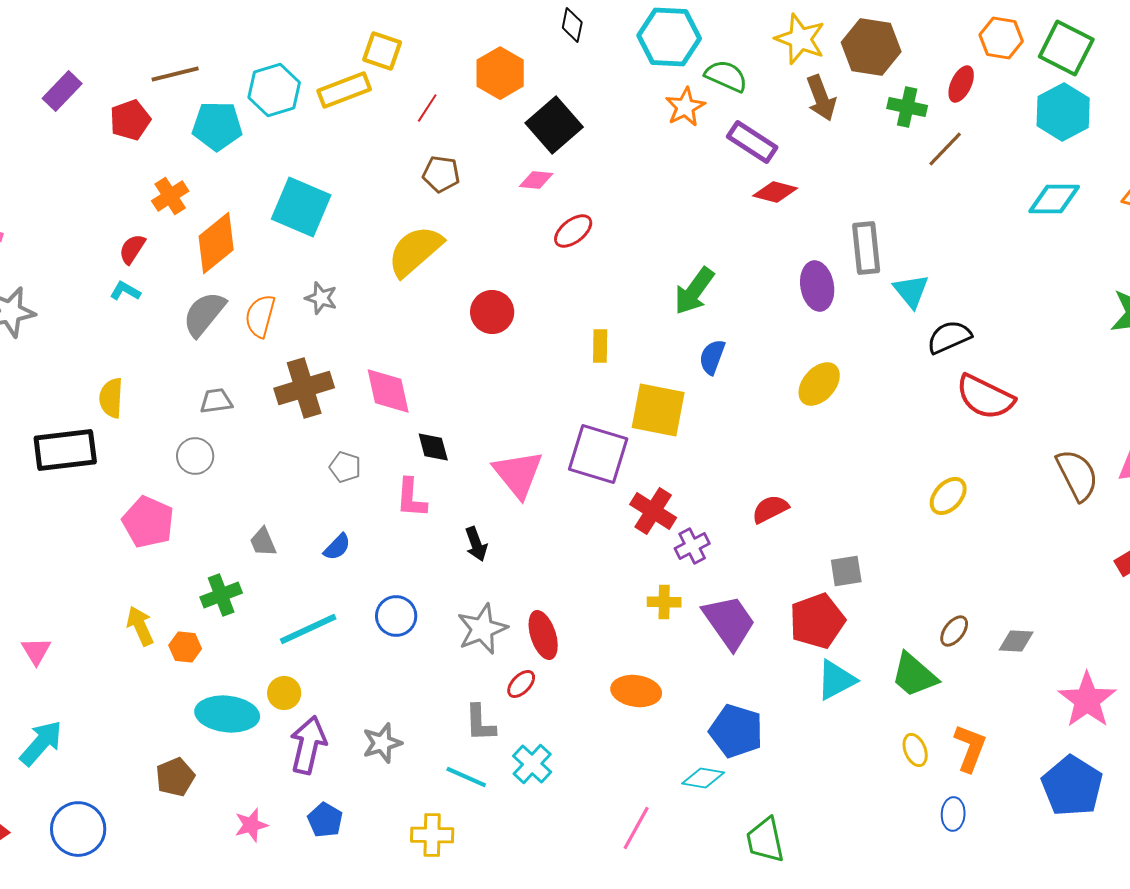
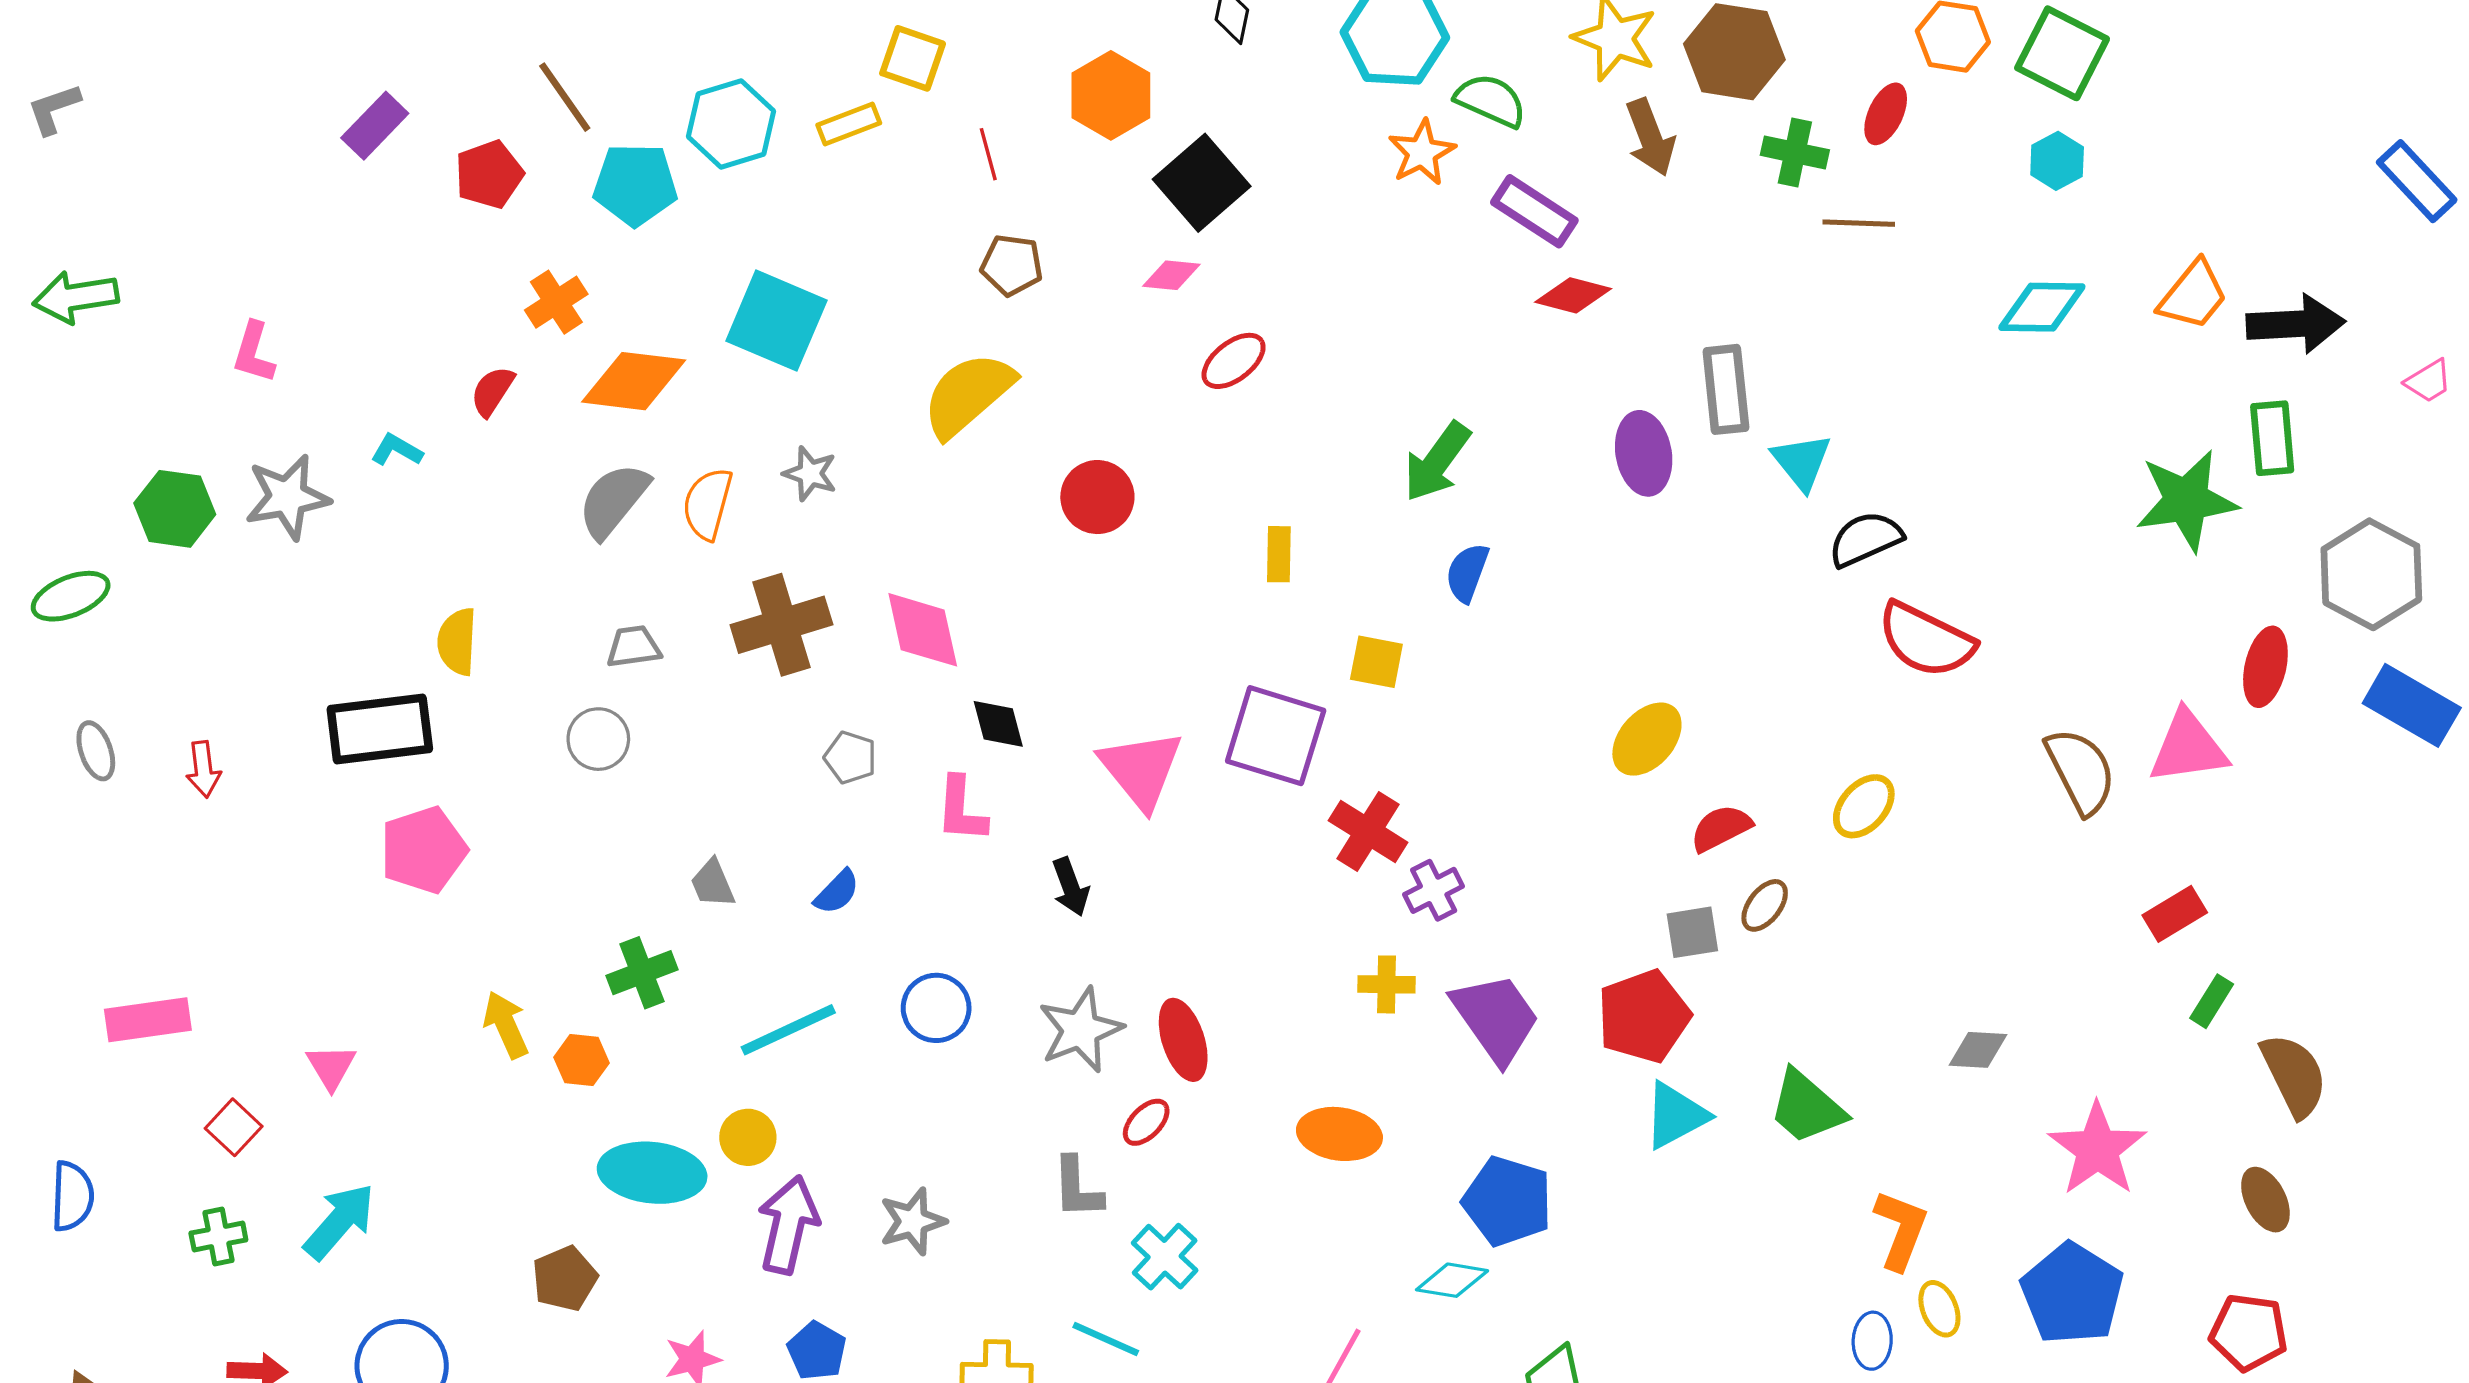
brown line: (175, 74) -> (565, 97), turned 69
yellow rectangle: (344, 90) -> (849, 124), size x0.7
red line: (427, 108) -> (988, 154), turned -48
cyan hexagon: (1063, 112) -> (2057, 161), size x0.6
brown line: (945, 149) -> (1859, 223), turned 48
orange diamond: (216, 243) -> (634, 381), turned 46
cyan L-shape: (125, 291) -> (397, 450), moved
yellow ellipse: (819, 384) -> (1647, 739), moved
yellow square: (658, 410) -> (1376, 662), size x0.6
red semicircle: (770, 509) -> (1721, 828), moved
pink pentagon: (148, 522) -> (424, 850), moved, turned 30
brown ellipse: (954, 631) -> (1765, 905), moved
yellow ellipse: (915, 750) -> (1939, 1309), moved
cyan line: (466, 777) -> (1106, 1339), moved

